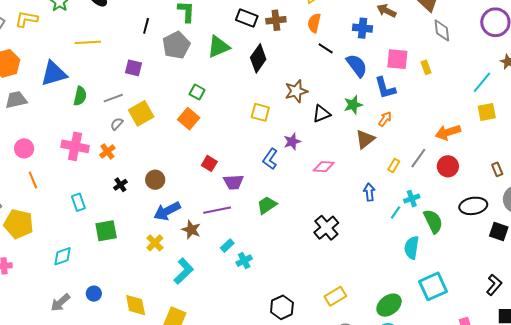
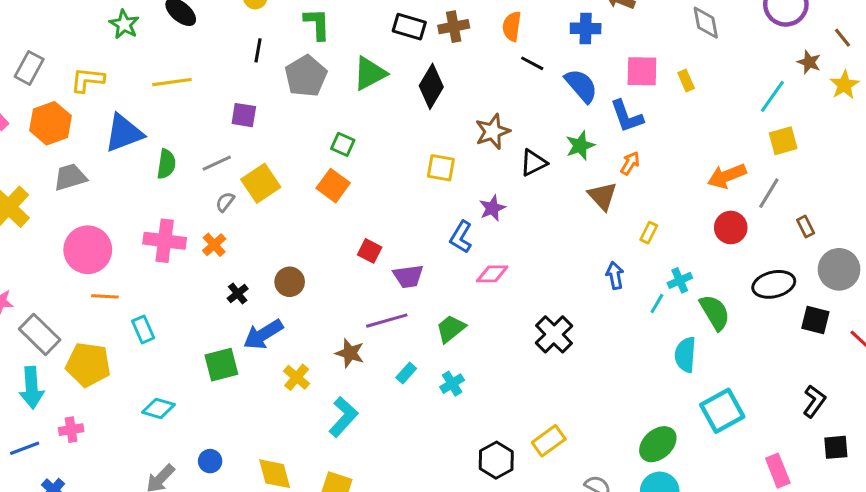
yellow L-shape: (26, 19) -> (87, 80), moved
brown triangle: (365, 139) -> (602, 196), turned -30
pink circle: (24, 148) -> (88, 250), size x1.6
gray line: (418, 158) -> (769, 193), moved
pink diamond: (324, 167) -> (492, 274), moved
orange line: (33, 180) -> (105, 296), turned -60
cyan rectangle: (78, 202) -> (143, 329), moved
green trapezoid: (267, 205) -> (451, 329), moved
blue arrow: (167, 211) -> (263, 334), moved
cyan diamond: (63, 256) -> (158, 408), turned 40
cyan cross: (244, 261) -> (452, 384), moved
yellow rectangle: (335, 296) -> (549, 441), moved

